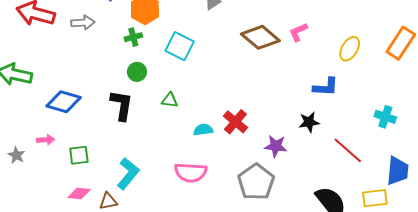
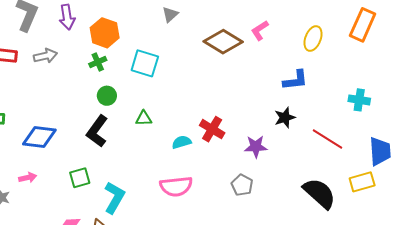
black L-shape: (122, 105) -> (97, 131), turned -144
green square: (79, 155) -> (80, 178), moved
gray pentagon: (256, 182) -> (242, 185), size x0.6

